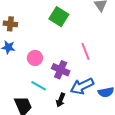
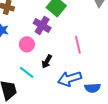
purple cross: (61, 70) -> (42, 25), moved
black arrow: (61, 100) -> (47, 62), moved

